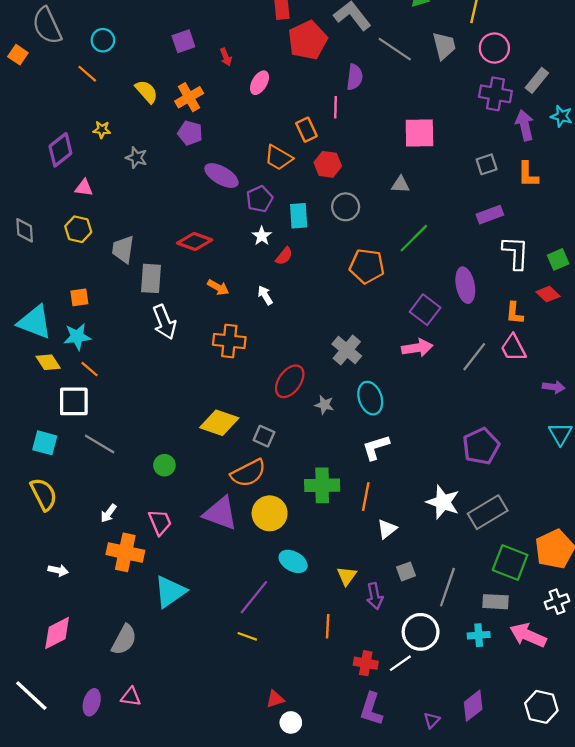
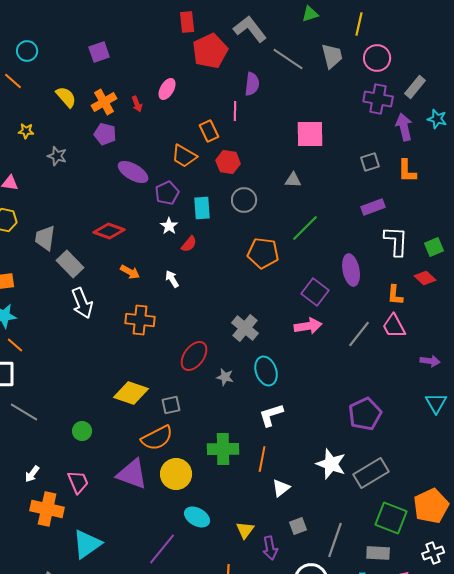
red arrow: (226, 57) -> (137, 104), moved
gray rectangle: (151, 278) -> (70, 264), turned -48
gray square: (264, 436) -> (171, 405), turned -36

